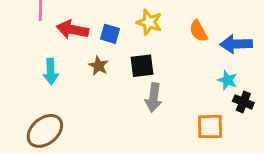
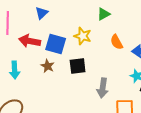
blue square: (110, 34) -> (56, 44), size x1.5
gray arrow: (154, 98) -> (103, 88), moved

